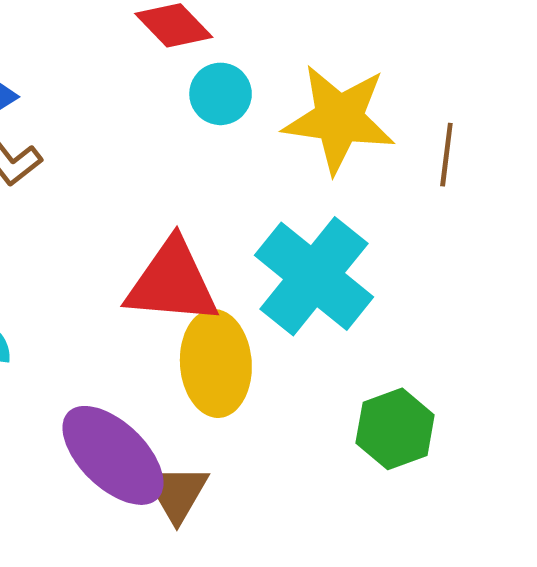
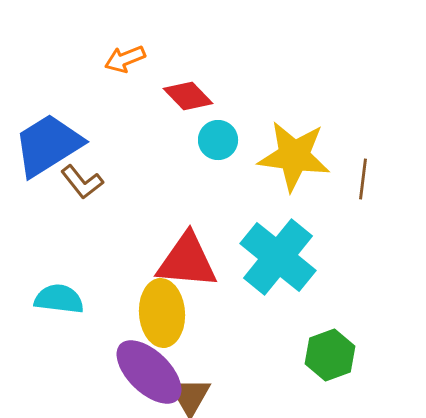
yellow ellipse: (216, 363) -> (162, 313), moved

